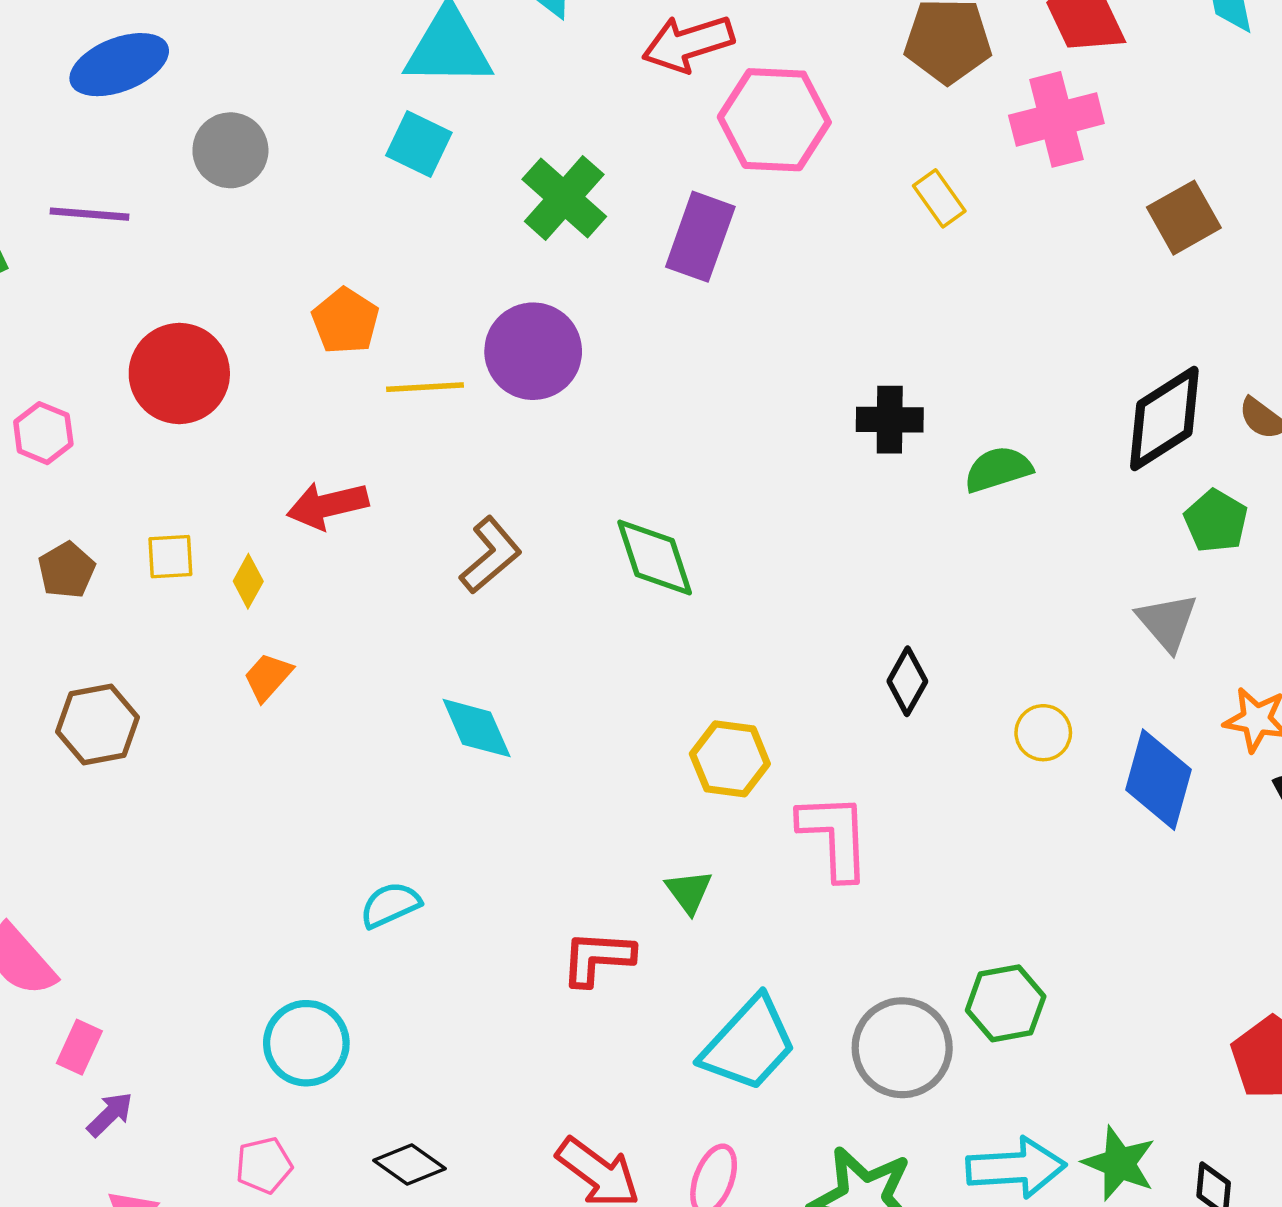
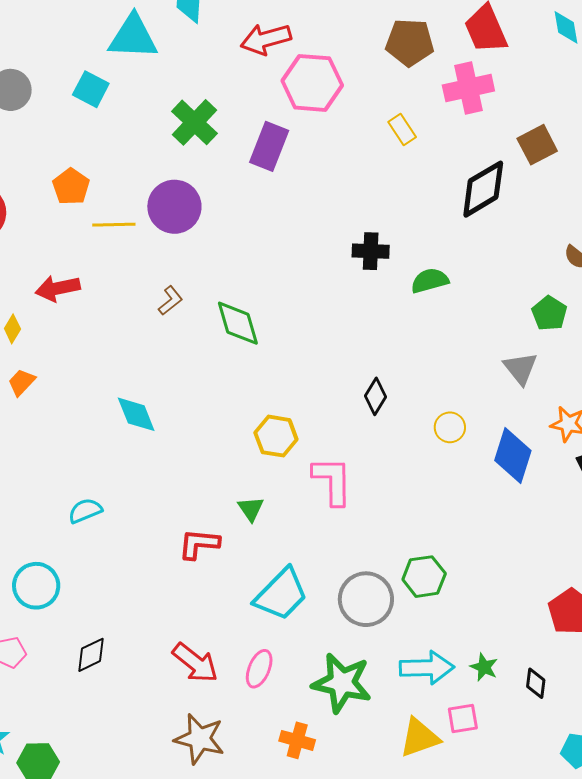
cyan square: (419, 144) -> (91, 89), moved
black diamond: (1164, 418) -> (483, 189), moved
brown L-shape: (491, 555) -> (170, 301), moved, size x0.7
green star: (1119, 1163) -> (484, 667), size x0.7
black diamond: (409, 1165) -> (91, 655), turned -63

